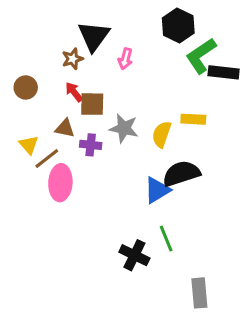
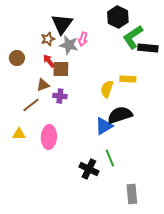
brown triangle: (65, 128) -> (43, 85), turned -32
gray star: (124, 128) -> (69, 45), moved
yellow triangle: (29, 145) -> (19, 134), moved, turned -48
pink ellipse: (60, 183) -> (49, 137), moved

